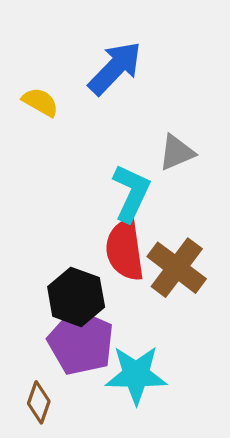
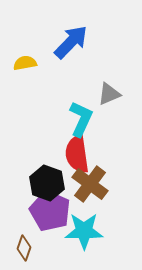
yellow semicircle: (40, 102) -> (25, 63), turned -40
brown cross: (177, 268) -> (90, 184), moved

